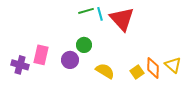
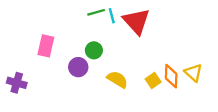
pink rectangle: (41, 55) -> (46, 46), moved
purple cross: (20, 65) -> (17, 83), moved

